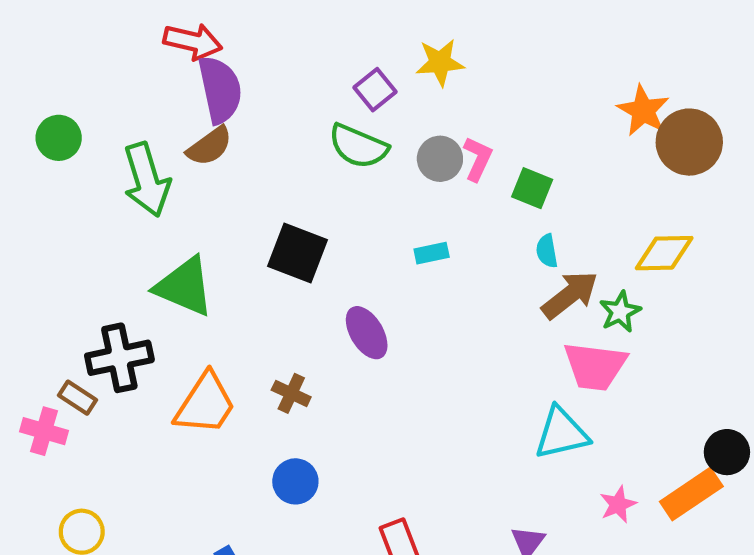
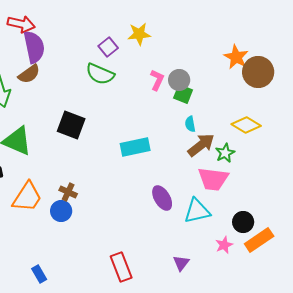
gray circle: (440, 159) -> (179, 80), moved
cyan rectangle: (432, 253) -> (135, 147), moved, size x1.8
yellow diamond: (664, 253) -> (246, 125), turned 32
purple ellipse: (367, 333) -> (162, 198), moved
black circle: (727, 452) -> (243, 222), moved
blue circle: (295, 481) -> (61, 211), moved

